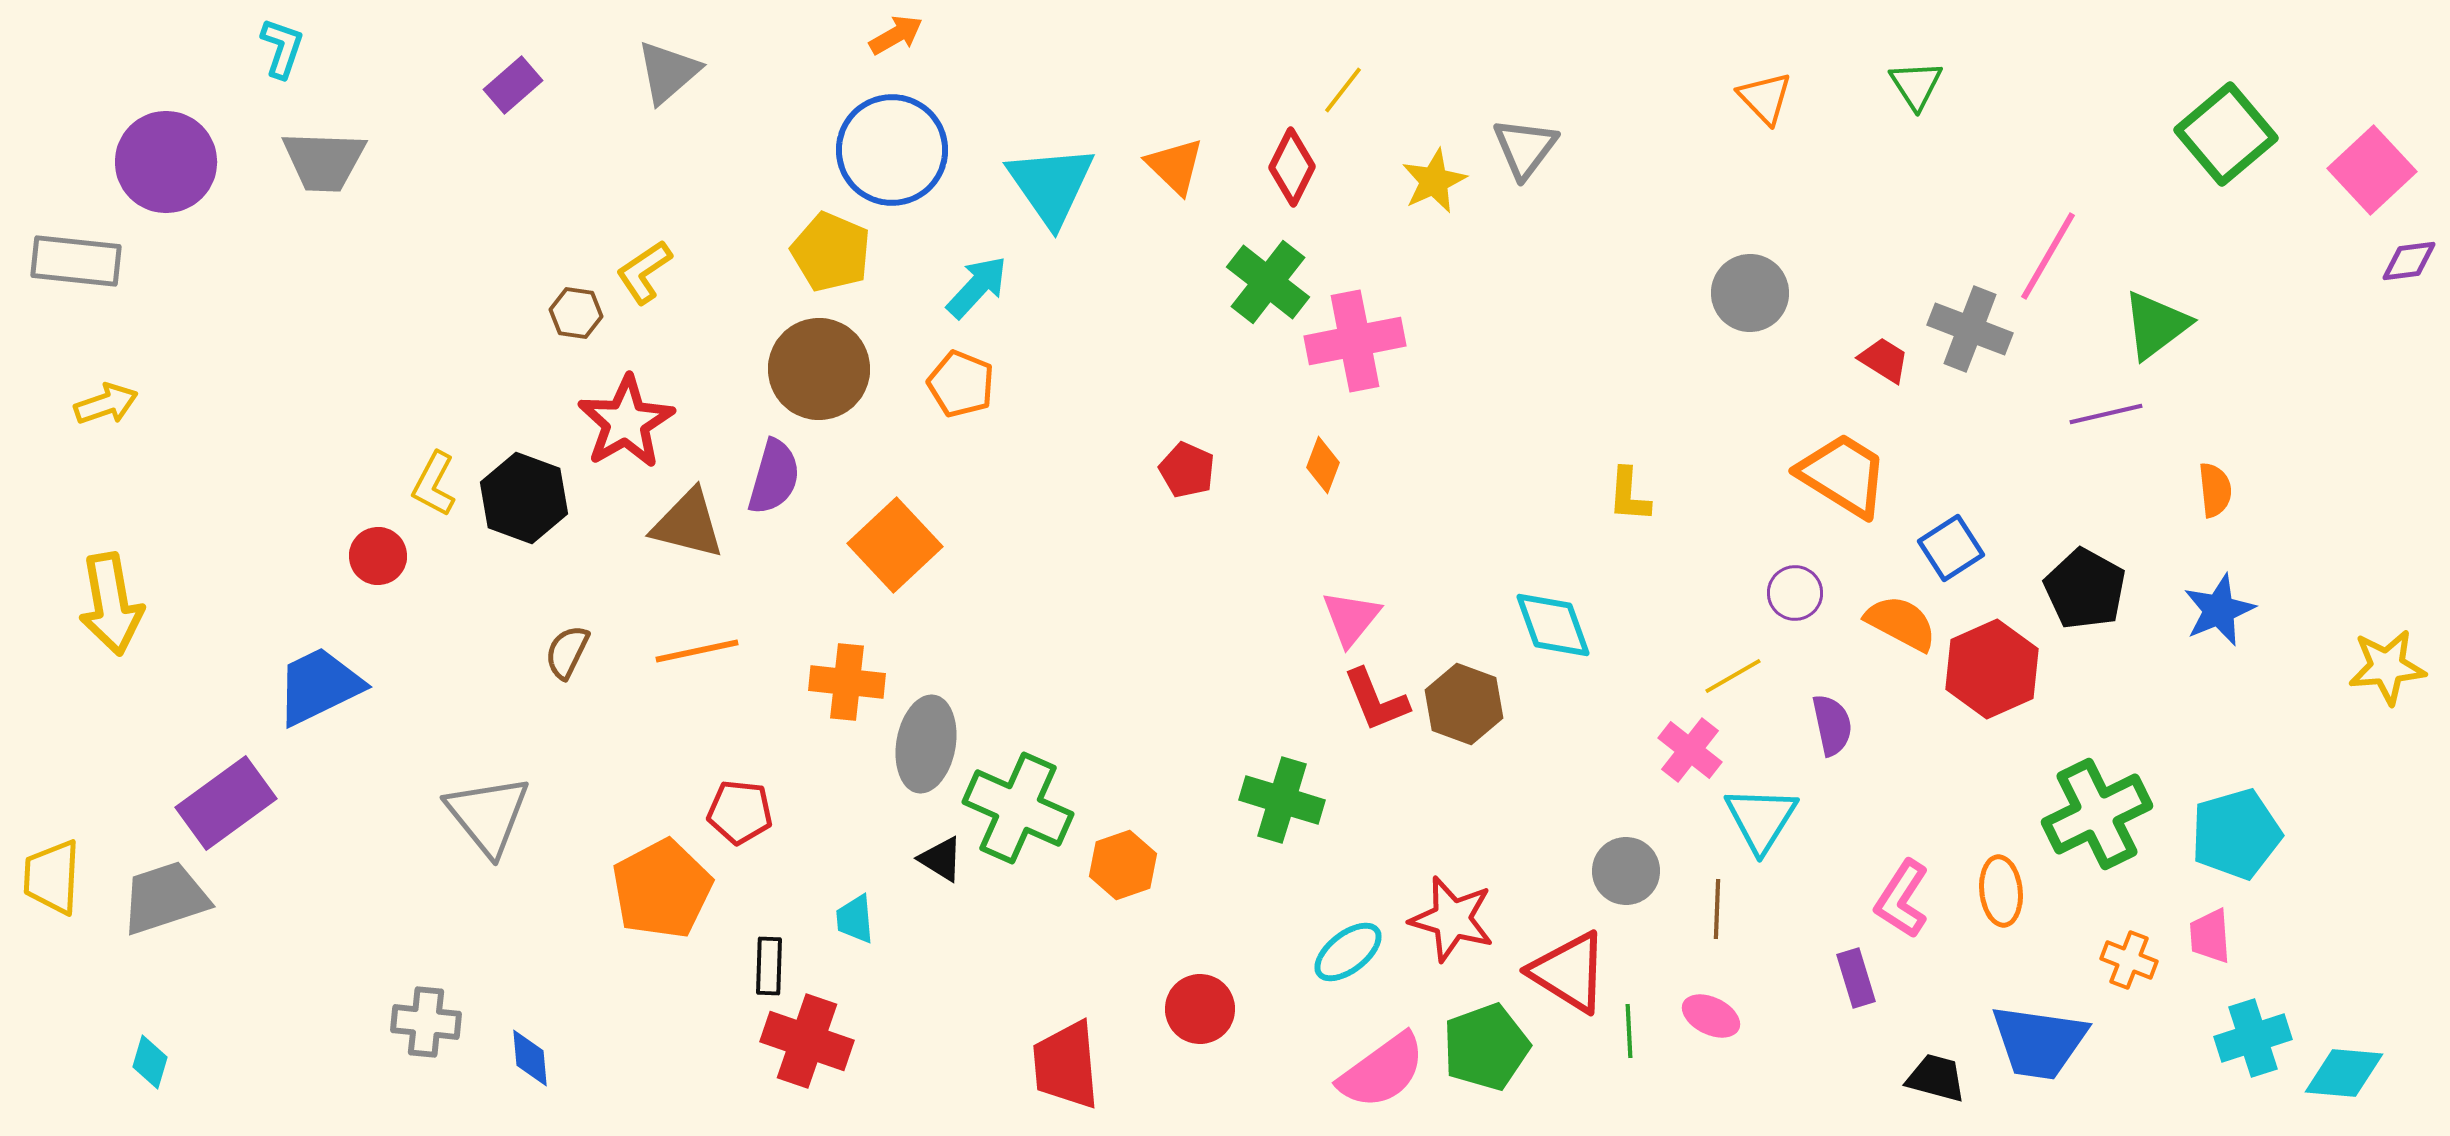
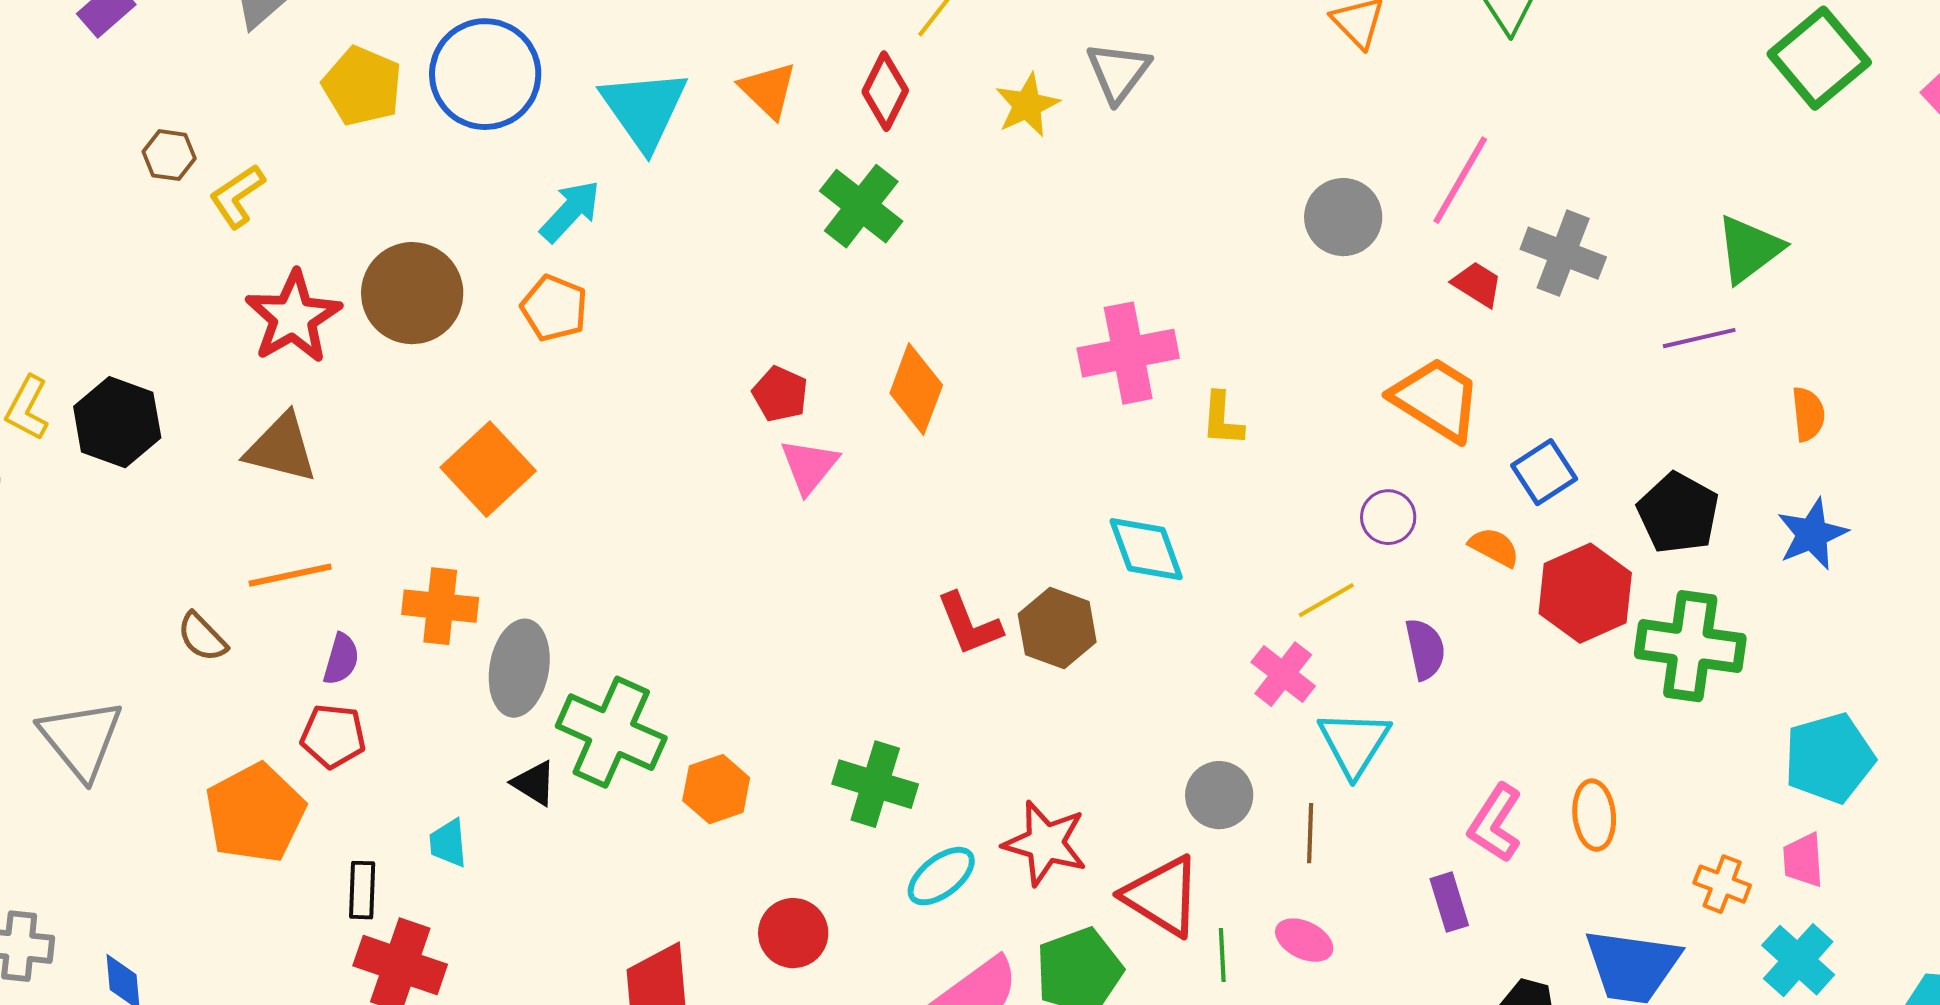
yellow pentagon: (831, 252) -> (362, 86), moved
pink line: (2048, 256) -> (1460, 180), moved
brown hexagon: (576, 313) -> (169, 155), moved
pink cross: (1355, 341) -> (1128, 353), moved
red star: (626, 422) -> (293, 317), moved
orange diamond: (1323, 465) -> (916, 389), size x1.6
purple semicircle: (774, 477) -> (341, 659), moved, size x0.7
pink triangle: (1351, 618) -> (809, 466), moved
orange semicircle: (1901, 623) -> (1494, 547), size x0.7
brown semicircle: (567, 652) -> (202, 637), moved, turned -70
green cross: (1282, 800) -> (875, 784), moved
green cross: (2097, 814) -> (1690, 646), moved, turned 34
cyan cross: (2253, 1038) -> (1798, 960), moved, turned -30

